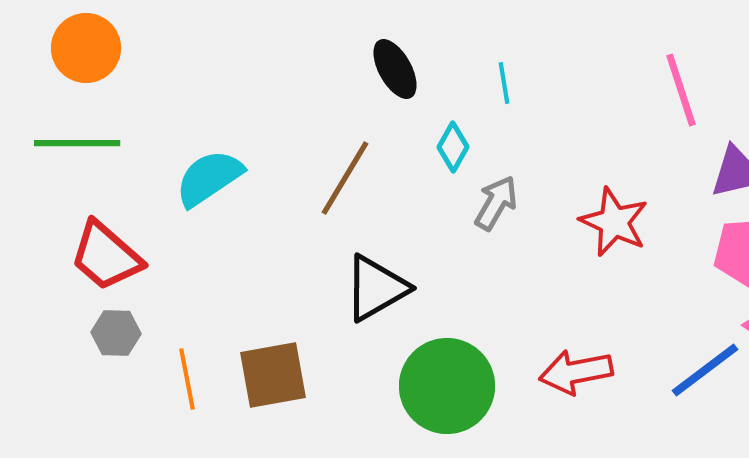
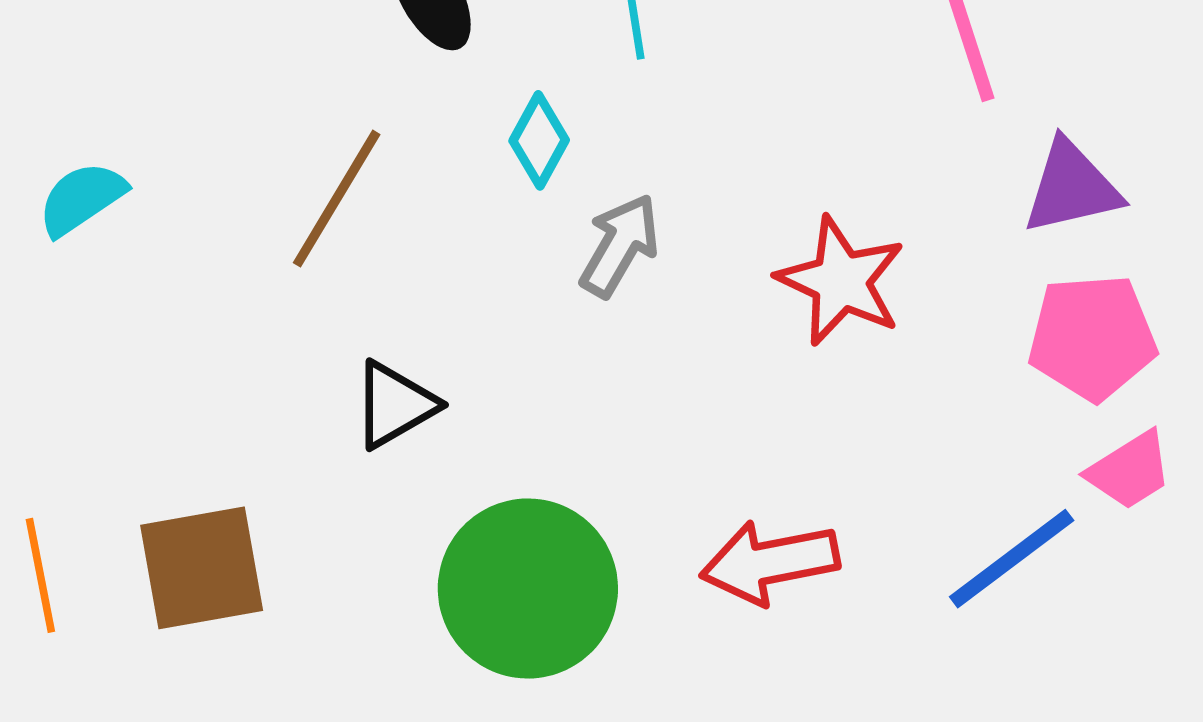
cyan semicircle: (209, 178) -> (82, 199), size x0.7
black triangle: (376, 288) -> (395, 405), size x0.7

